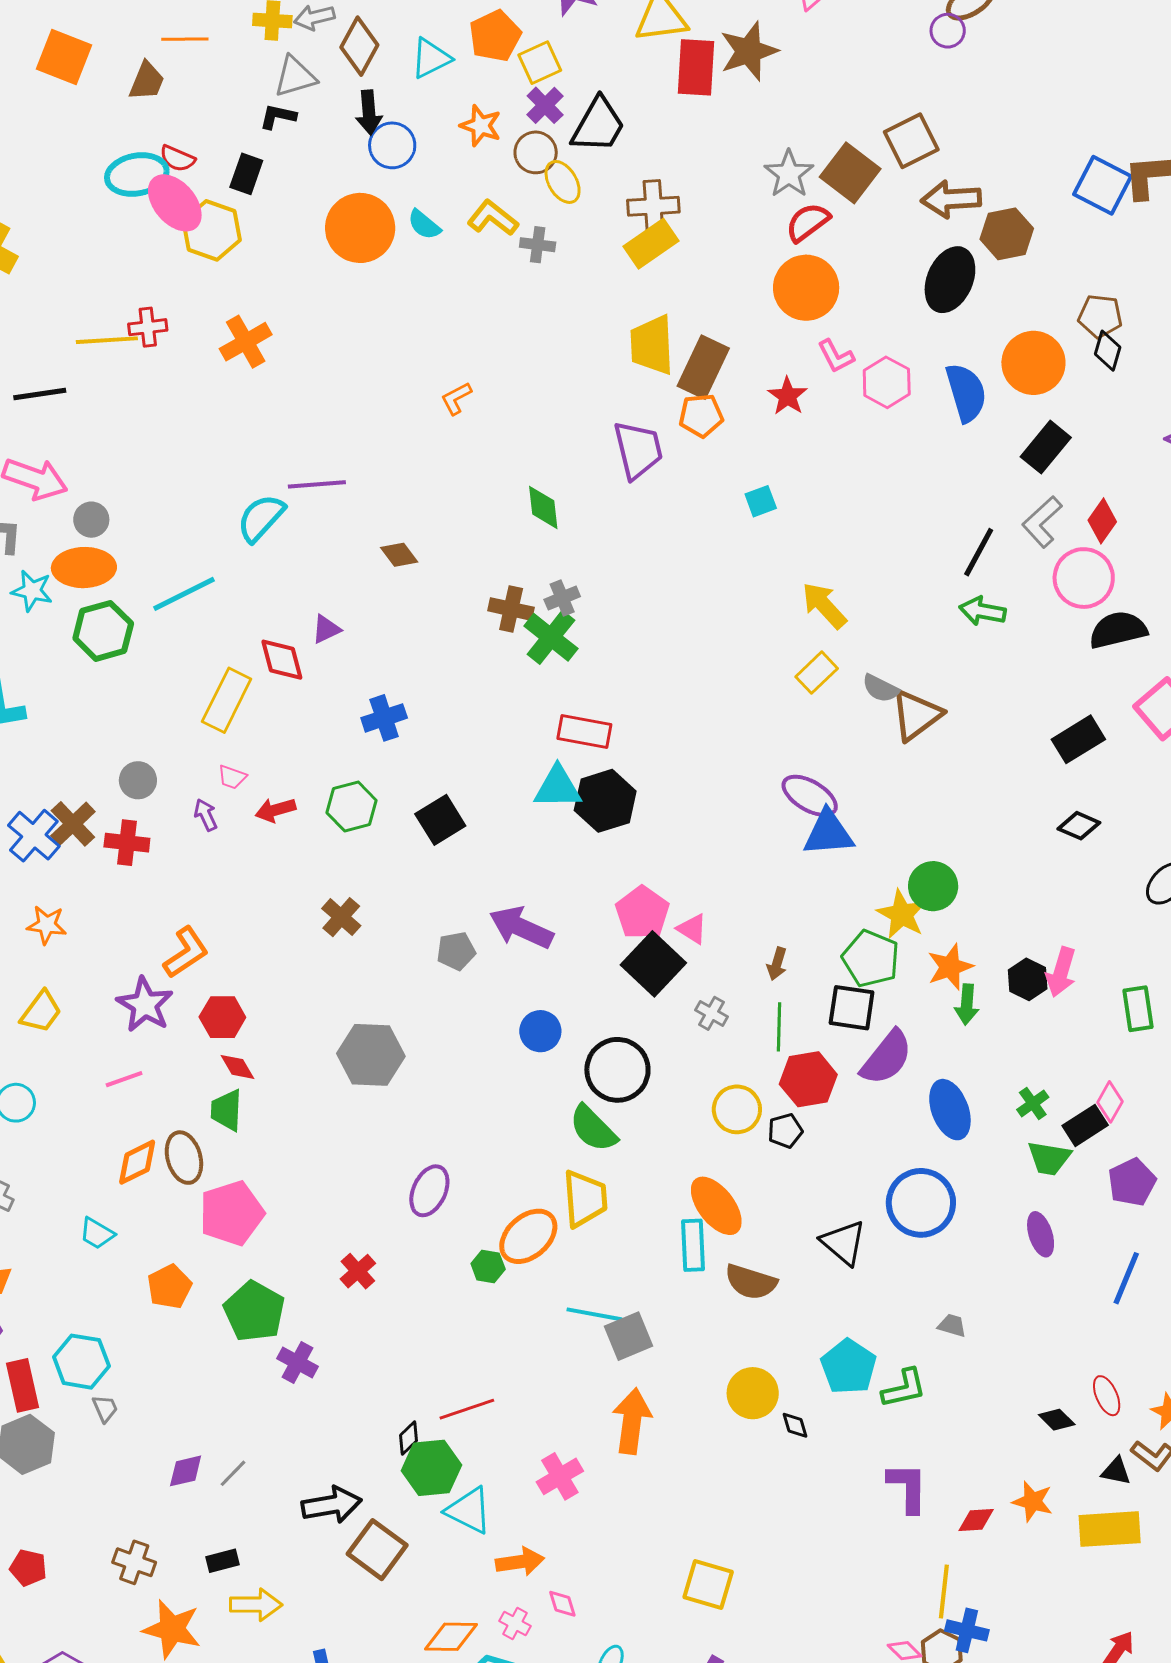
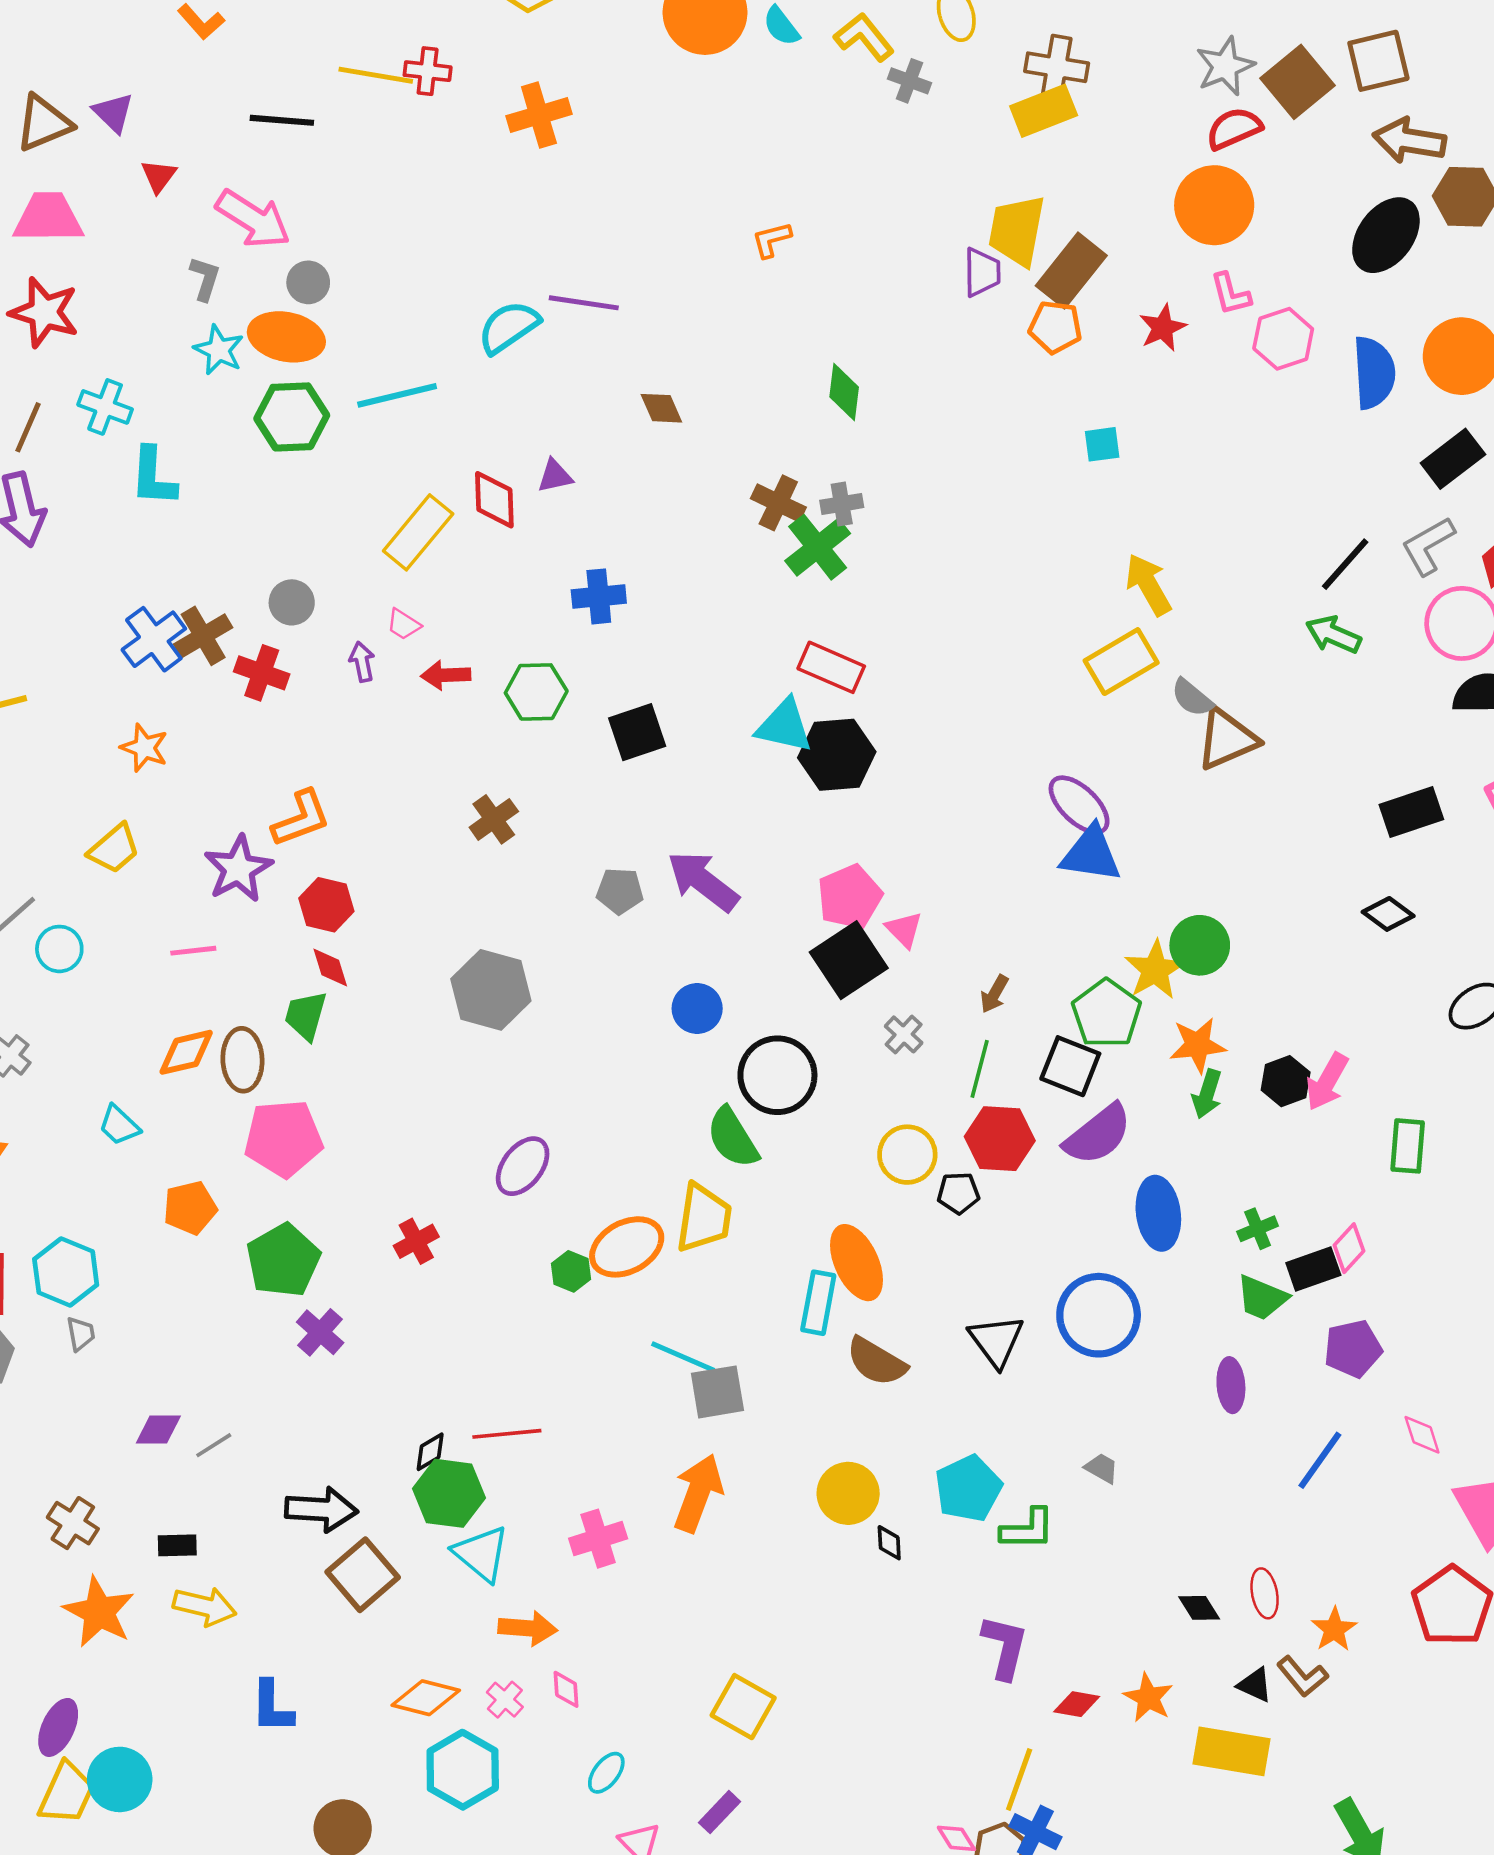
purple trapezoid: (638, 450) -> (982, 272), moved, size x0.7
yellow rectangle: (817, 673) -> (1121, 662), size x1.4

